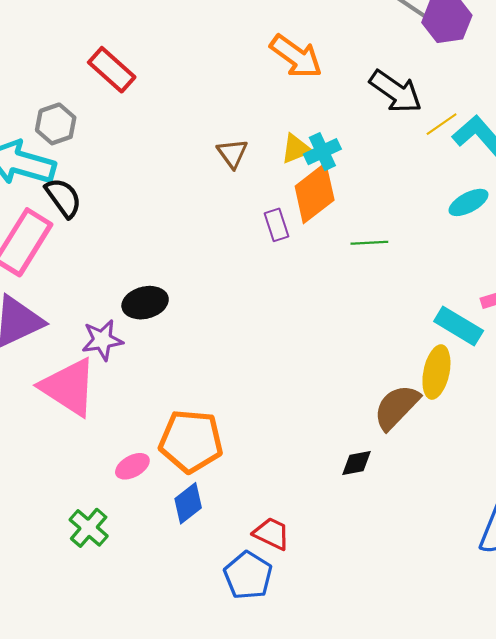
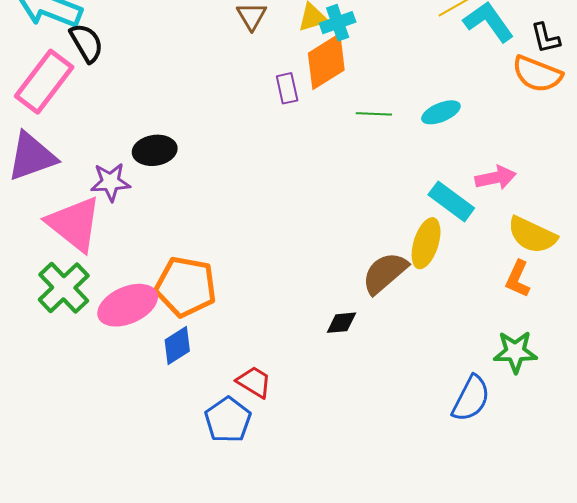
cyan ellipse: (468, 202) -> (441, 112), moved
pink ellipse: (132, 466) -> (128, 305), size x1.8
green cross: (89, 528) -> (64, 288), moved, size x1.4

